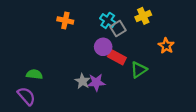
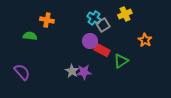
orange cross: (65, 20) -> (47, 20), moved
green semicircle: (34, 74) -> (30, 36), moved
purple semicircle: (26, 96) -> (22, 72), moved

